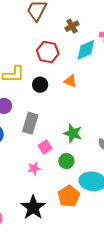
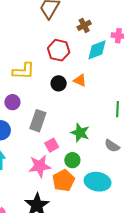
black circle: (40, 85) -> (59, 83), moved
pink star: (34, 168) -> (40, 166), size x1.6
orange pentagon: (69, 196) -> (63, 180), moved

